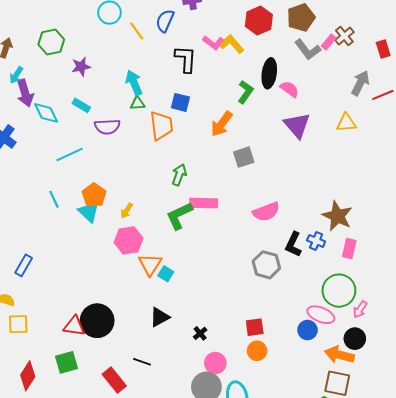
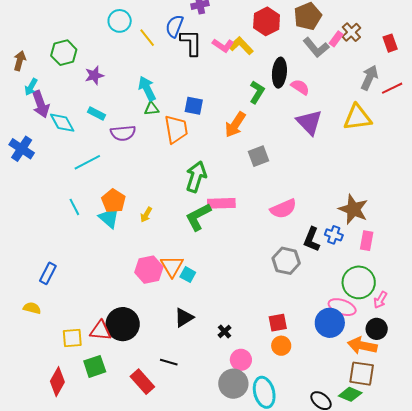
black L-shape: (186, 59) -> (191, 43), moved
yellow triangle: (346, 123) -> (357, 117), size x1.4
green arrow: (179, 175) -> (196, 177), size x1.4
pink hexagon: (128, 240) -> (149, 270), moved
yellow square: (18, 324) -> (72, 338), moved
blue circle: (308, 330) -> (330, 323), size x1.5

